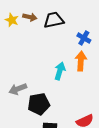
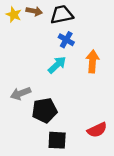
blue cross: (84, 38) -> (66, 40), moved
cyan arrow: (60, 71) -> (57, 65), moved, turned 30

